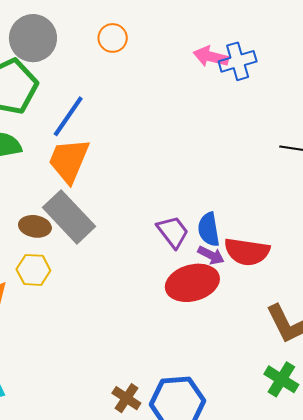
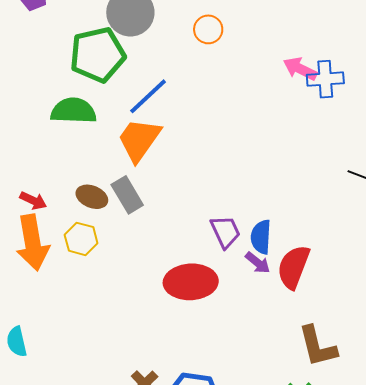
gray rectangle: (69, 217) -> (127, 195), size x0.7
red semicircle: (247, 252) -> (293, 267), turned 90
red ellipse: (192, 283) -> (191, 282), moved

